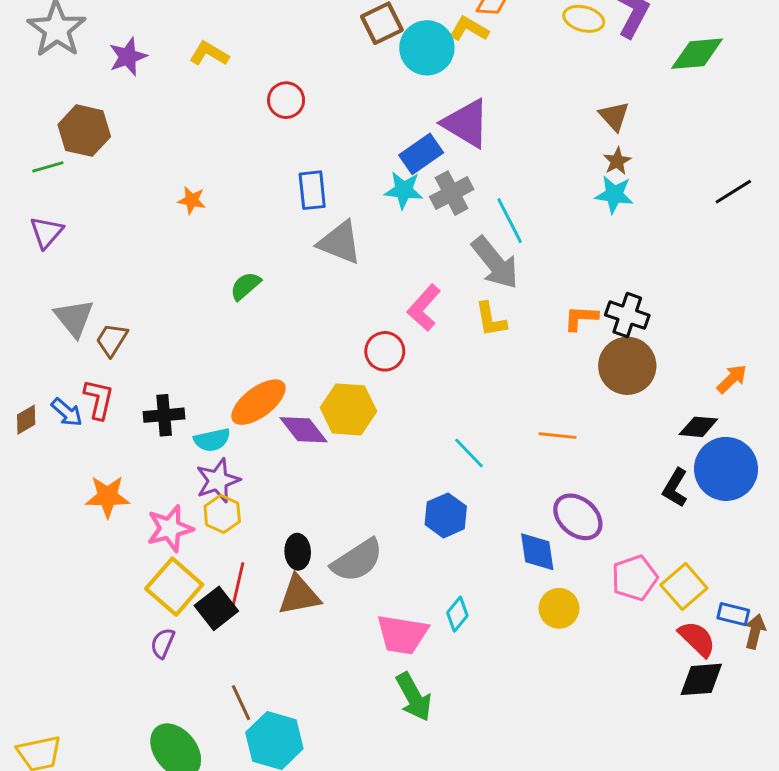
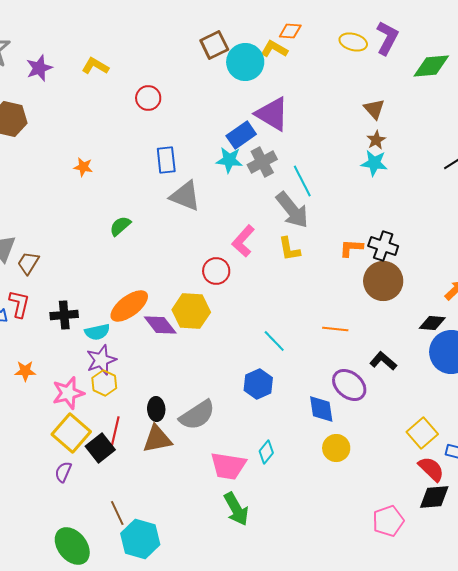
black L-shape: (675, 488) -> (383, 361), moved, turned 100
orange star: (107, 497) -> (25, 371), size x0.7
pink pentagon: (635, 578) -> (388, 521), moved

